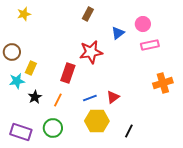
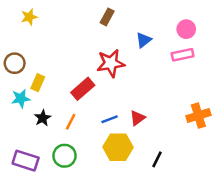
pink circle: (143, 24) -> (186, 29), moved
red rectangle: (68, 73) -> (83, 89), turned 30
orange cross: (163, 83) -> (198, 116), moved

